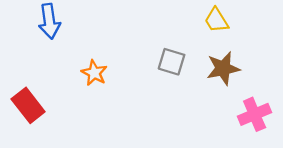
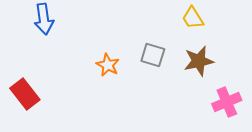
orange star: (94, 73) -> (108, 65), moved

